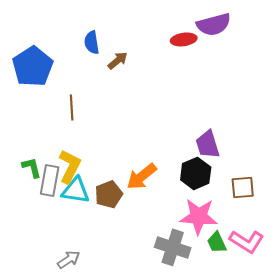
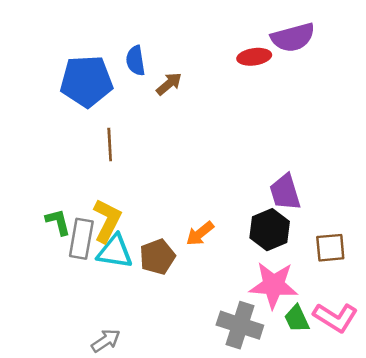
blue pentagon: (33, 66) -> (86, 81), moved, turned 30
orange arrow: (142, 176) -> (200, 234), size x0.7

